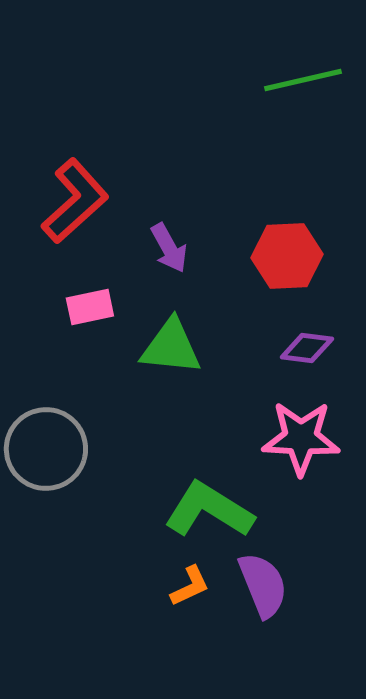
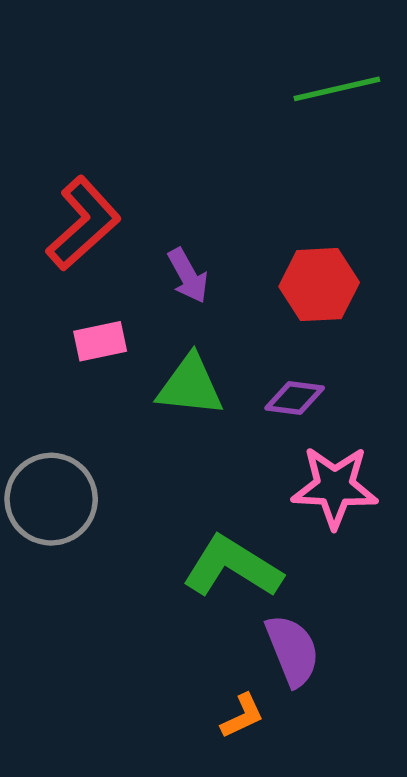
purple diamond: (307, 348) -> (295, 398), moved
orange L-shape: (190, 586) -> (242, 716), moved

